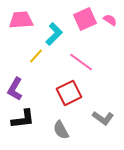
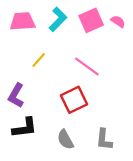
cyan L-shape: (54, 34) -> (58, 19), moved
gray L-shape: (103, 118) -> (104, 139), moved, turned 60

